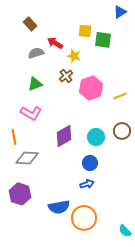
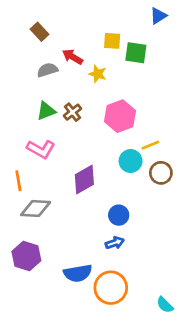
brown cross: (66, 76) -> (73, 112), moved
yellow line: (120, 96) -> (150, 145), moved
cyan circle: (96, 137) -> (131, 161), moved

